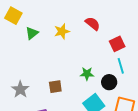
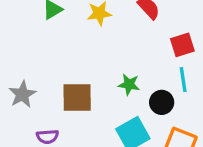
brown square: (55, 87) -> (77, 97), size x1.5

